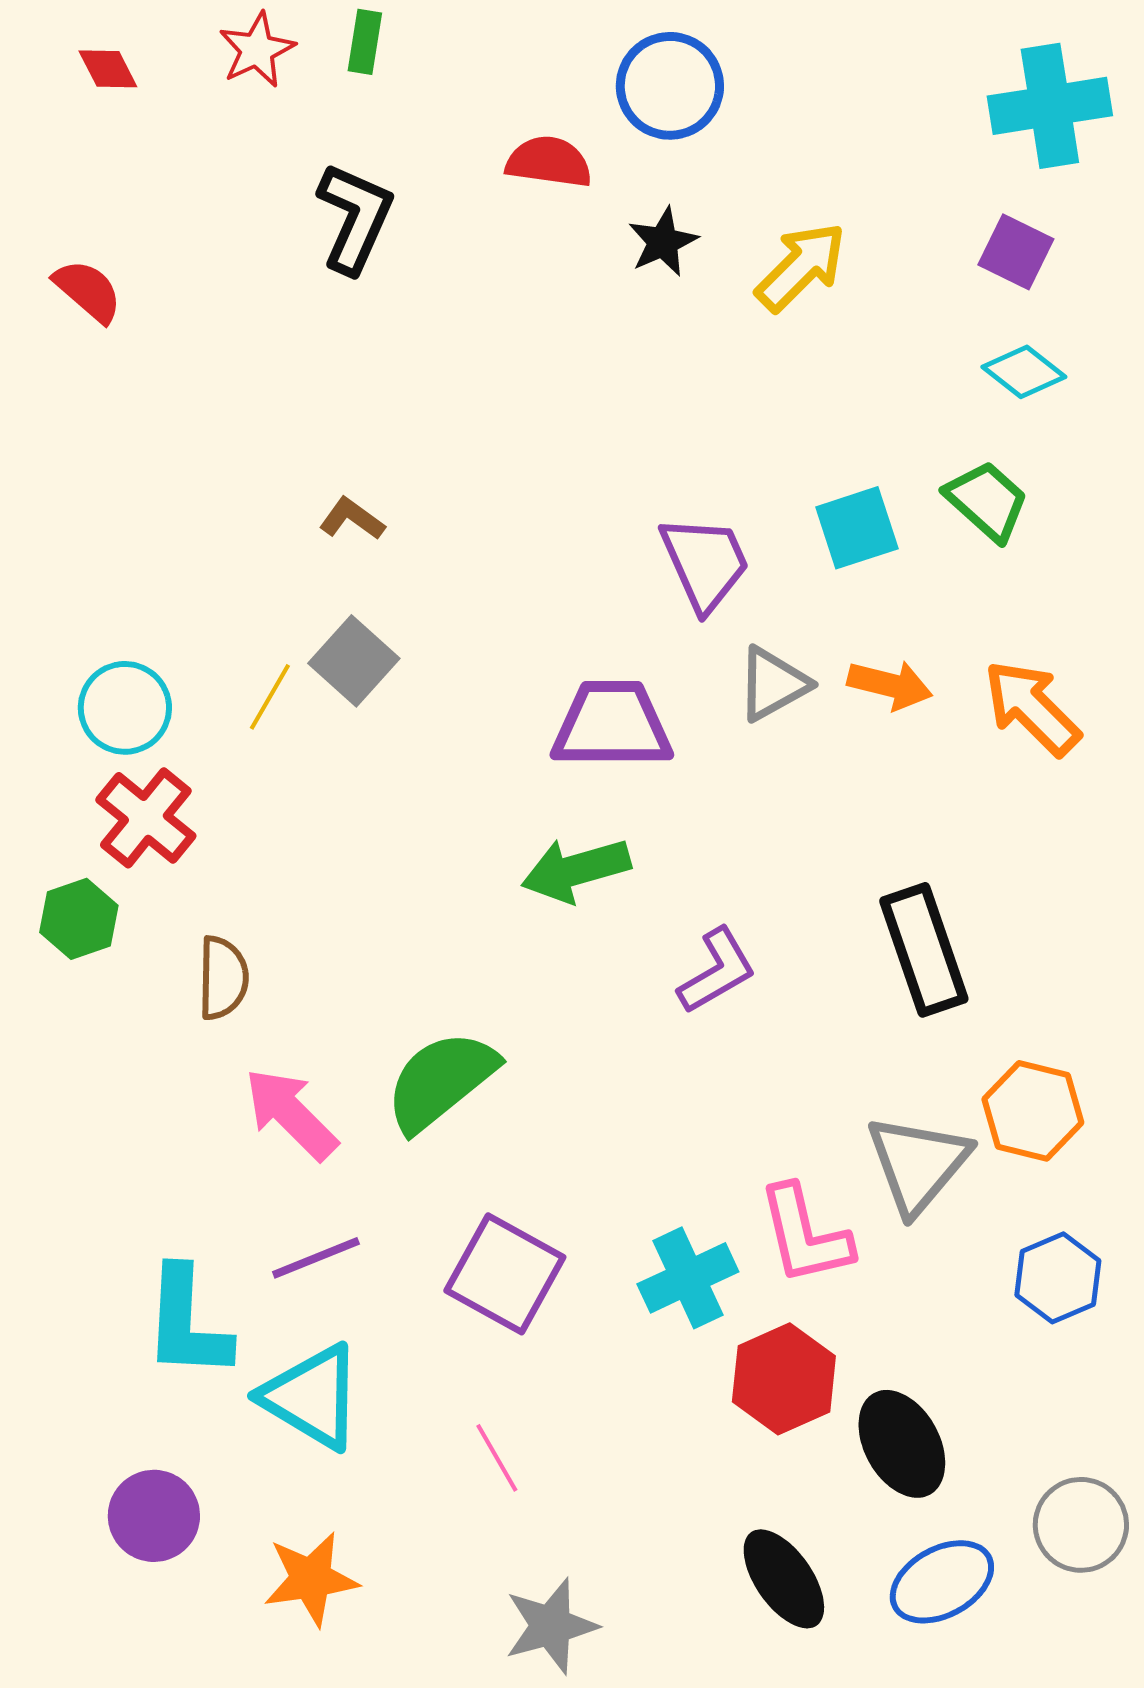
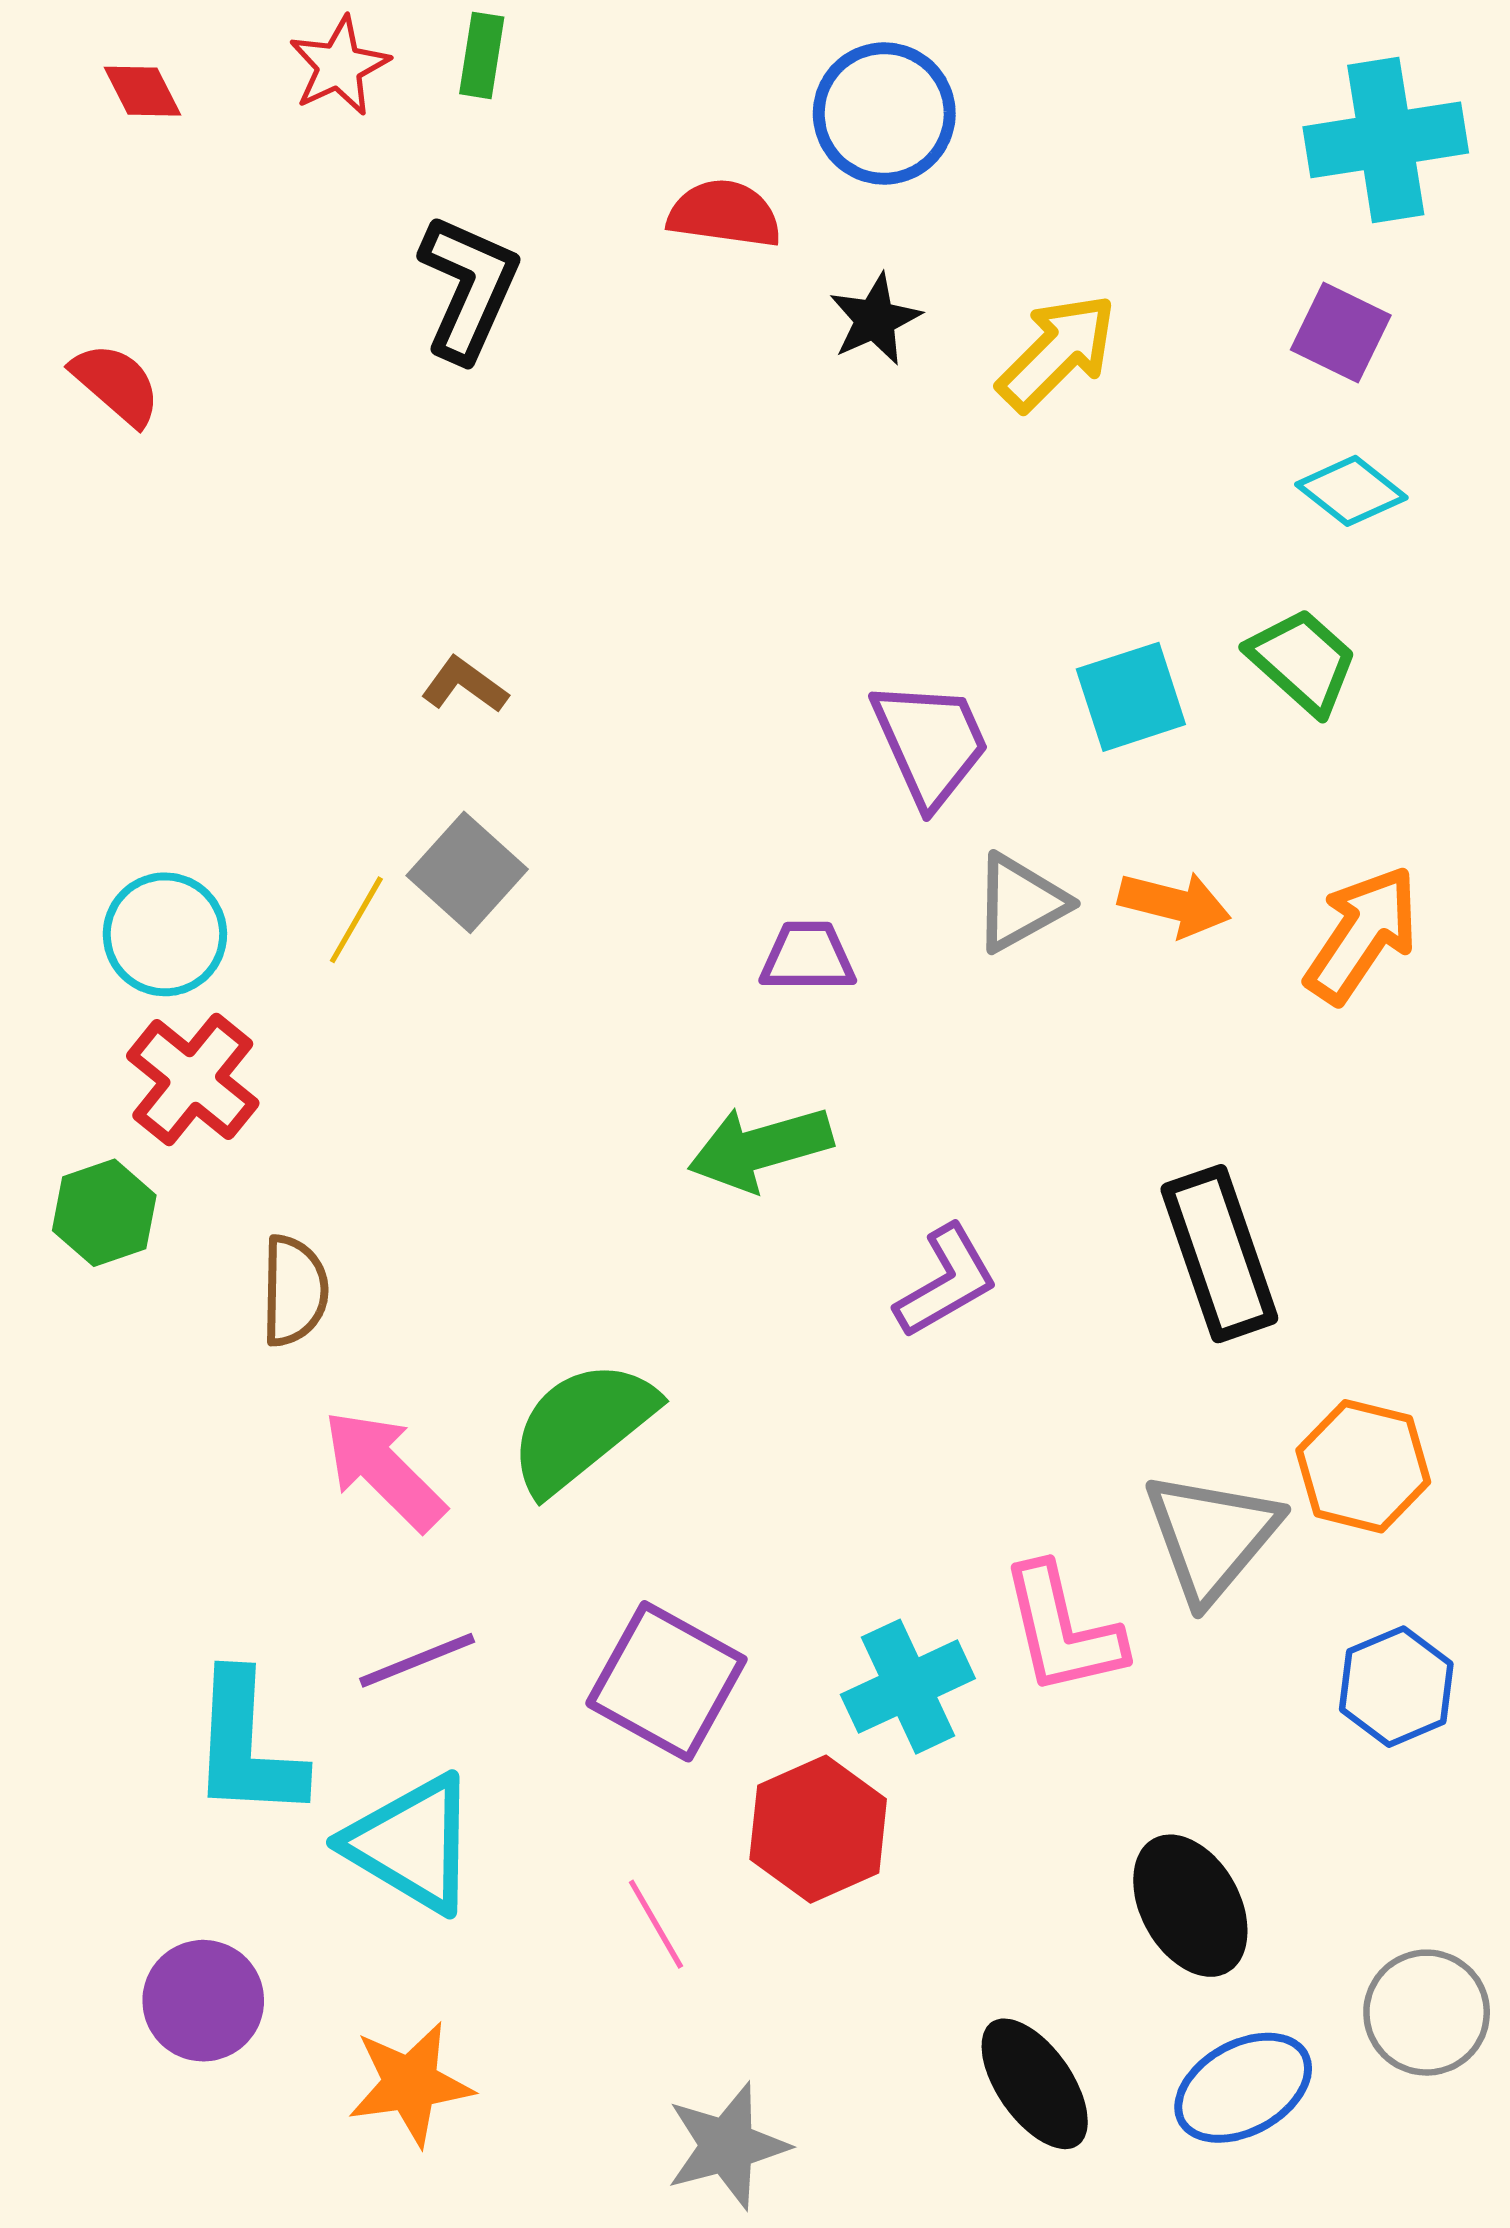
orange arrow: (1032, 708) -> (1362, 934), turned 79
purple trapezoid: (612, 725) -> (808, 957), size x0.6
red hexagon: (784, 1379) -> (818, 1829), moved

